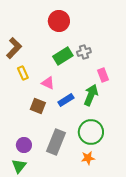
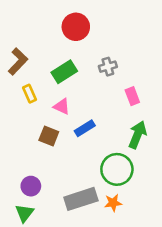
green rectangle: (63, 56) -> (64, 72), moved
green arrow: (91, 95) -> (137, 135), moved
gray rectangle: (56, 142) -> (81, 199), moved, turned 50

